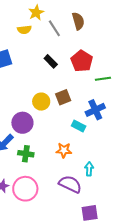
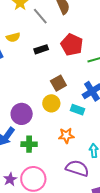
yellow semicircle: (24, 30) -> (13, 37), moved
black rectangle: (51, 61) -> (41, 49), turned -56
yellow circle: (41, 102) -> (51, 103), moved

